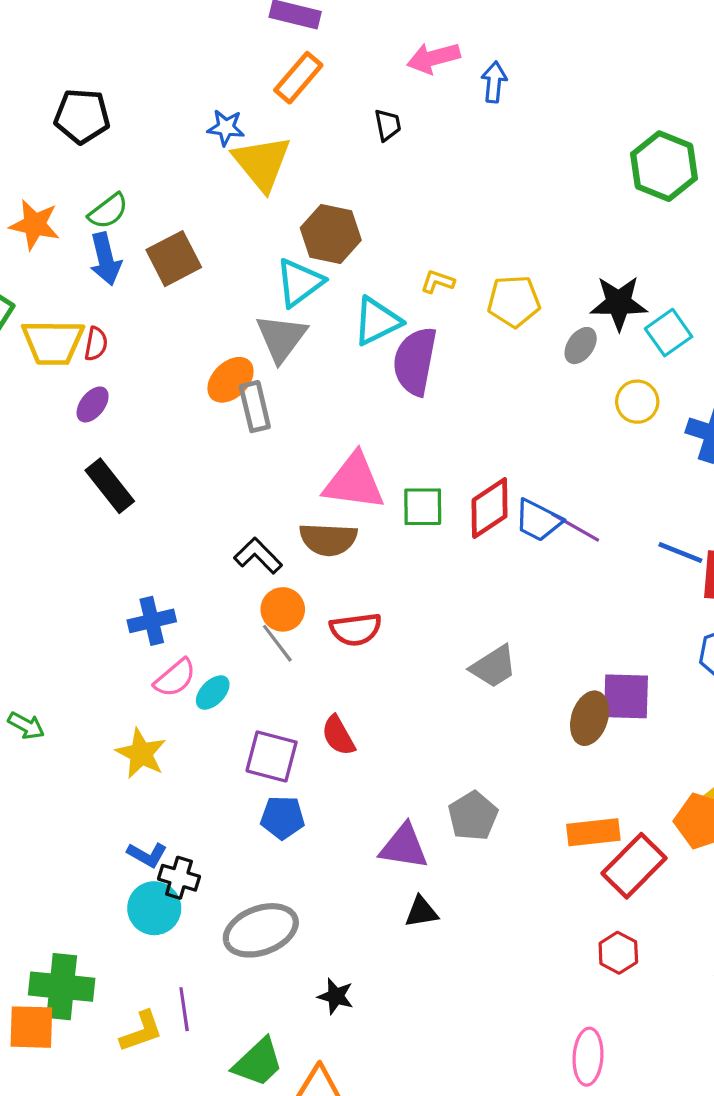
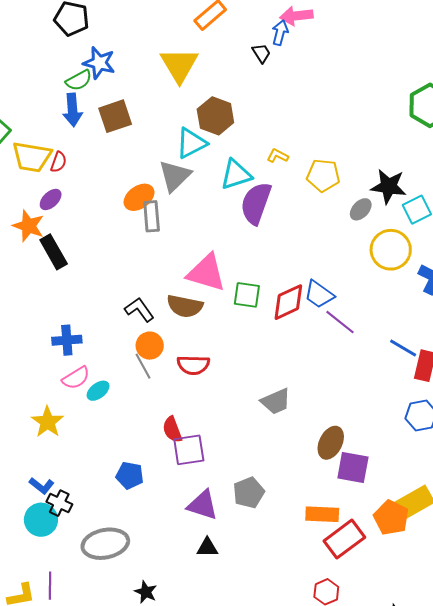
blue arrow: (494, 82) -> (280, 33), moved
black trapezoid: (388, 125) -> (261, 53), turned -30
blue star: (226, 128) -> (99, 63), moved, size x1.4
orange star: (35, 225) -> (28, 226), moved
yellow circle: (637, 402) -> (391, 250), size x1.5
blue trapezoid: (538, 520) -> (319, 294), moved
purple square: (626, 696) -> (353, 467), moved
purple square: (272, 756) -> (189, 450), moved, turned -32

